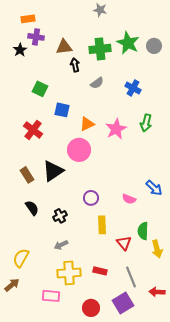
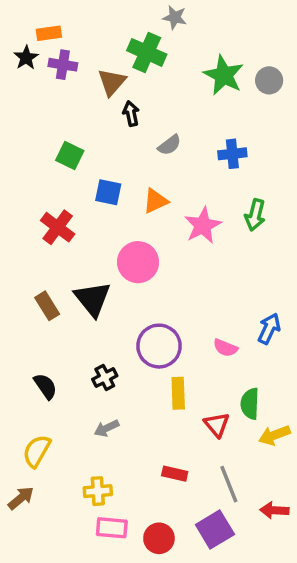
brown triangle: (64, 47) -> (112, 82), turned -42
green cross: (100, 49) -> (147, 52), moved, turned 30
black star: (20, 50) -> (26, 58), moved
blue cross: (133, 88) -> (232, 154), turned -35
orange triangle: (87, 124) -> (155, 201), moved
black triangle: (53, 171) -> (93, 299), turned -35
blue arrow: (154, 188) -> (269, 329), turned -108
purple circle: (91, 198) -> (159, 346), size x1.6
black semicircle: (32, 208) -> (45, 386), moved
yellow arrow: (157, 249) -> (274, 435), turned 84
yellow cross: (69, 273) -> (98, 491), moved, size x0.7
pink rectangle: (51, 296) -> (112, 528), moved

